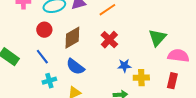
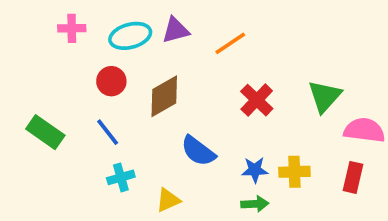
red cross: (109, 40) -> (257, 100), moved
blue star: (124, 66) -> (255, 170), moved
blue semicircle: (75, 67) -> (198, 151), moved

